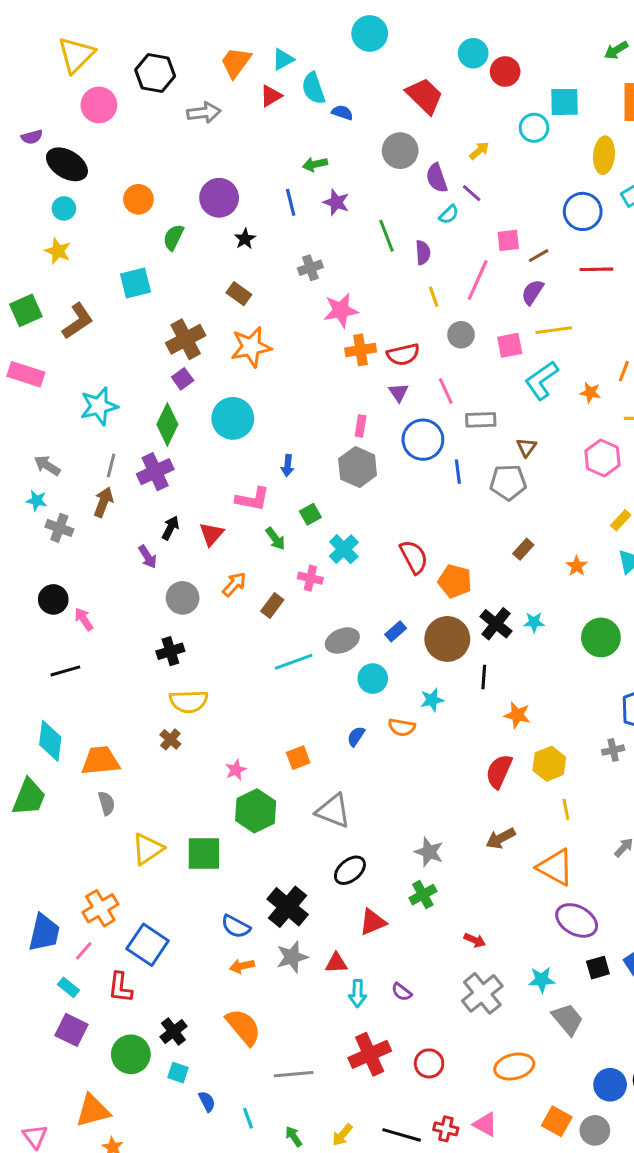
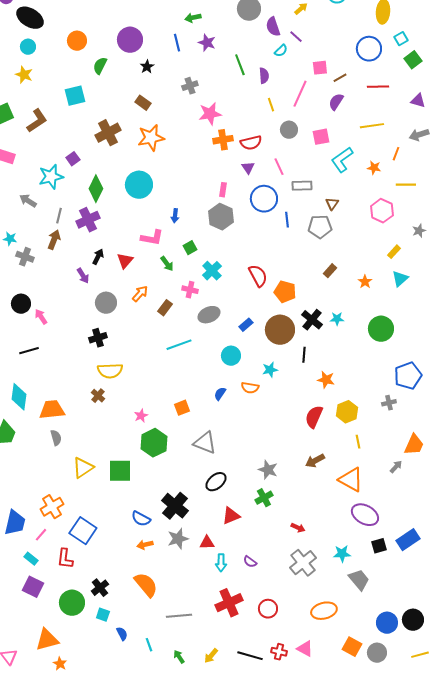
yellow line: (554, 330) -> (372, 126), moved
purple square: (183, 379) -> (73, 159), moved
gray arrow: (47, 466) -> (28, 201), moved
gray ellipse: (342, 641) -> (209, 315), moved

